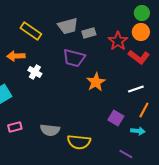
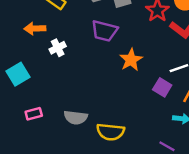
white cross: (35, 72) -> (58, 48), turned 32
purple square: (116, 118) -> (162, 87), moved

